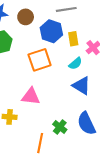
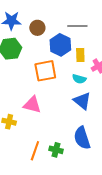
cyan semicircle: (75, 63) -> (79, 79), turned 48
green cross: (60, 127) -> (56, 150), moved, turned -32

